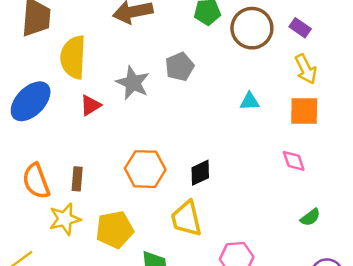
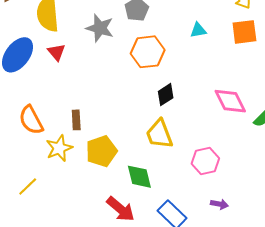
red triangle: (90, 105) -> (56, 52), moved, turned -30
pink diamond: (294, 161) -> (230, 101), moved, size x1.6
orange hexagon: (145, 169) -> (148, 52), moved
brown rectangle: (77, 179) -> (76, 120), moved

